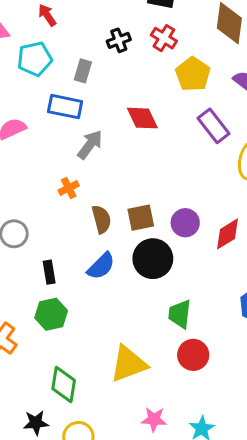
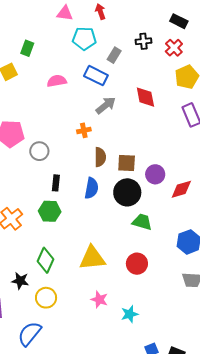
blue semicircle: (101, 266) -> (91, 188), turned -50
green trapezoid: (180, 314) -> (142, 222), moved, turned 85

